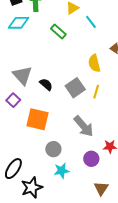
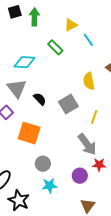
cyan diamond: (18, 23) -> (25, 62), moved
yellow line: (96, 92) -> (94, 117), moved
gray arrow: (84, 126) -> (87, 144), moved
black star: (32, 187) -> (19, 200), turned -30

